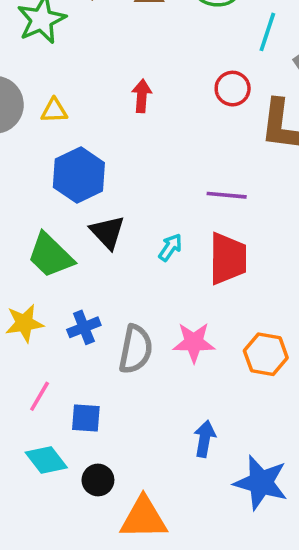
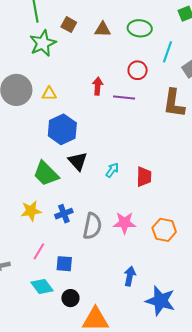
red circle: (233, 89) -> (138, 70), moved
purple line: (227, 195) -> (124, 98), moved
red trapezoid: (228, 259) -> (144, 177), size x0.7

